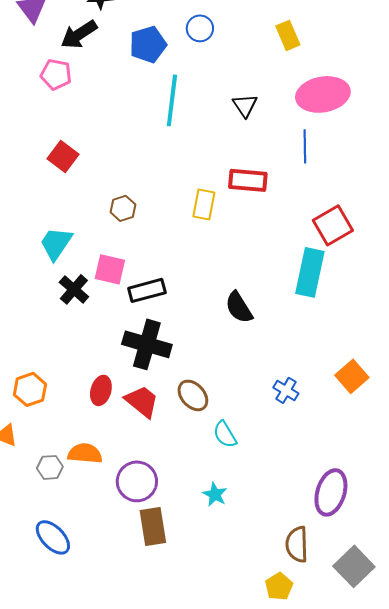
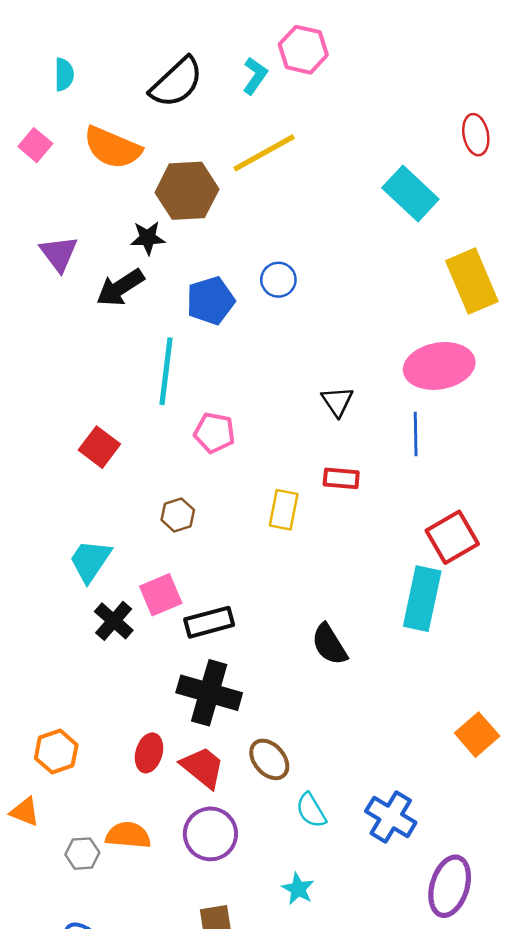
yellow rectangle: (288, 35) -> (472, 281), moved, size x1.6
pink pentagon: (56, 74) -> (214, 433), moved
cyan line: (172, 100) -> (166, 371), moved
black triangle: (245, 105) -> (337, 401), moved
red rectangle: (248, 180) -> (341, 478), size x0.7
pink square: (110, 269) -> (161, 595), turned -36
blue cross: (286, 390) -> (391, 817), moved, size x1.5
purple circle: (137, 481) -> (210, 834), moved

